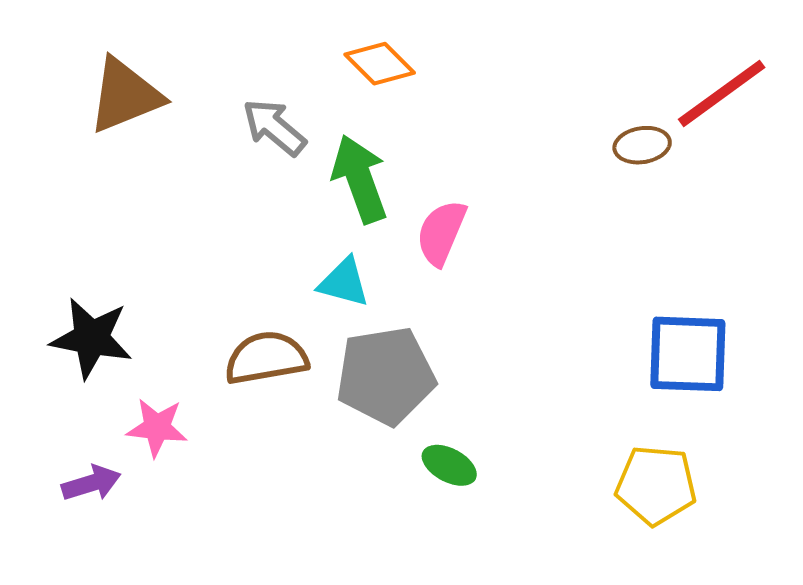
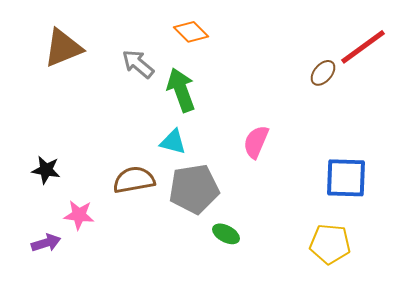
brown ellipse: (642, 145) -> (323, 73), turned -40
pink semicircle: (441, 233) -> (256, 142), moved
black star: (91, 338) -> (46, 170), size x0.7

